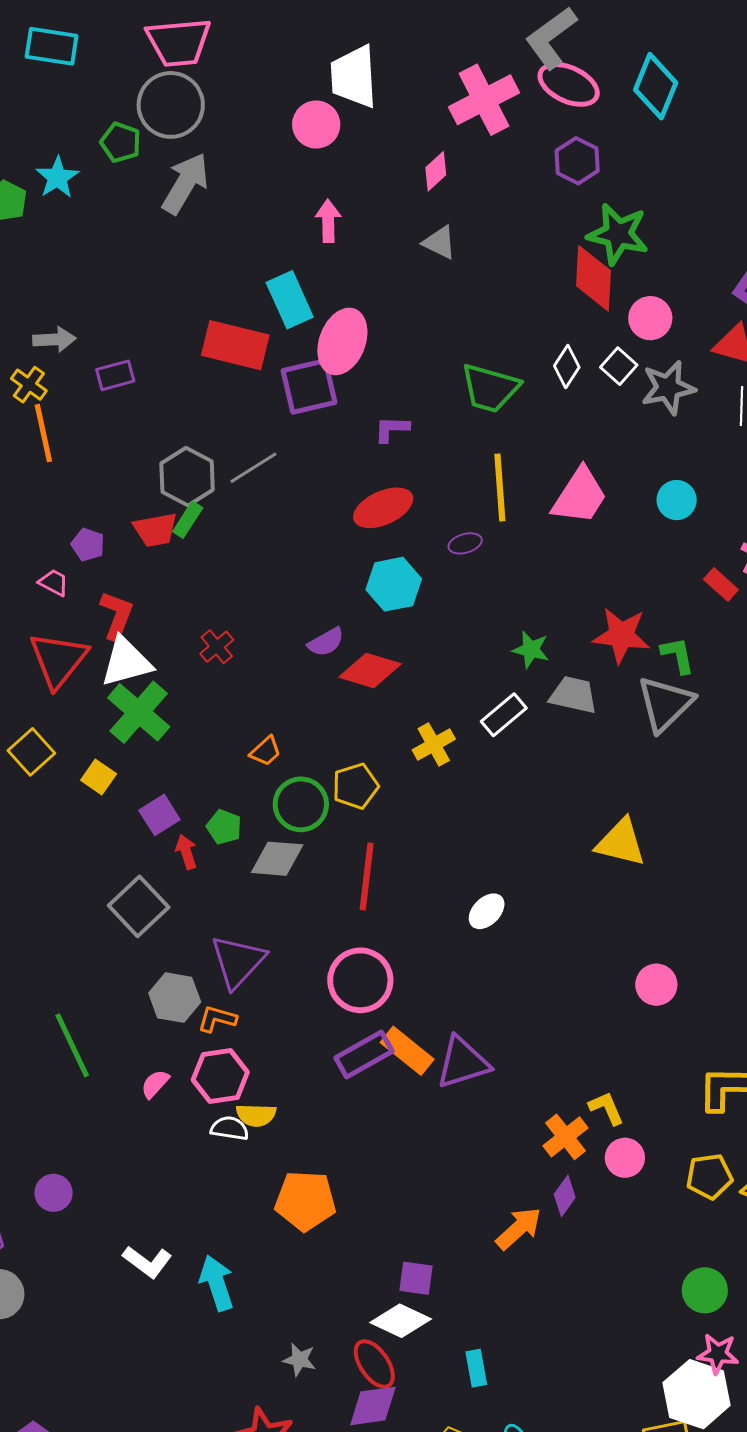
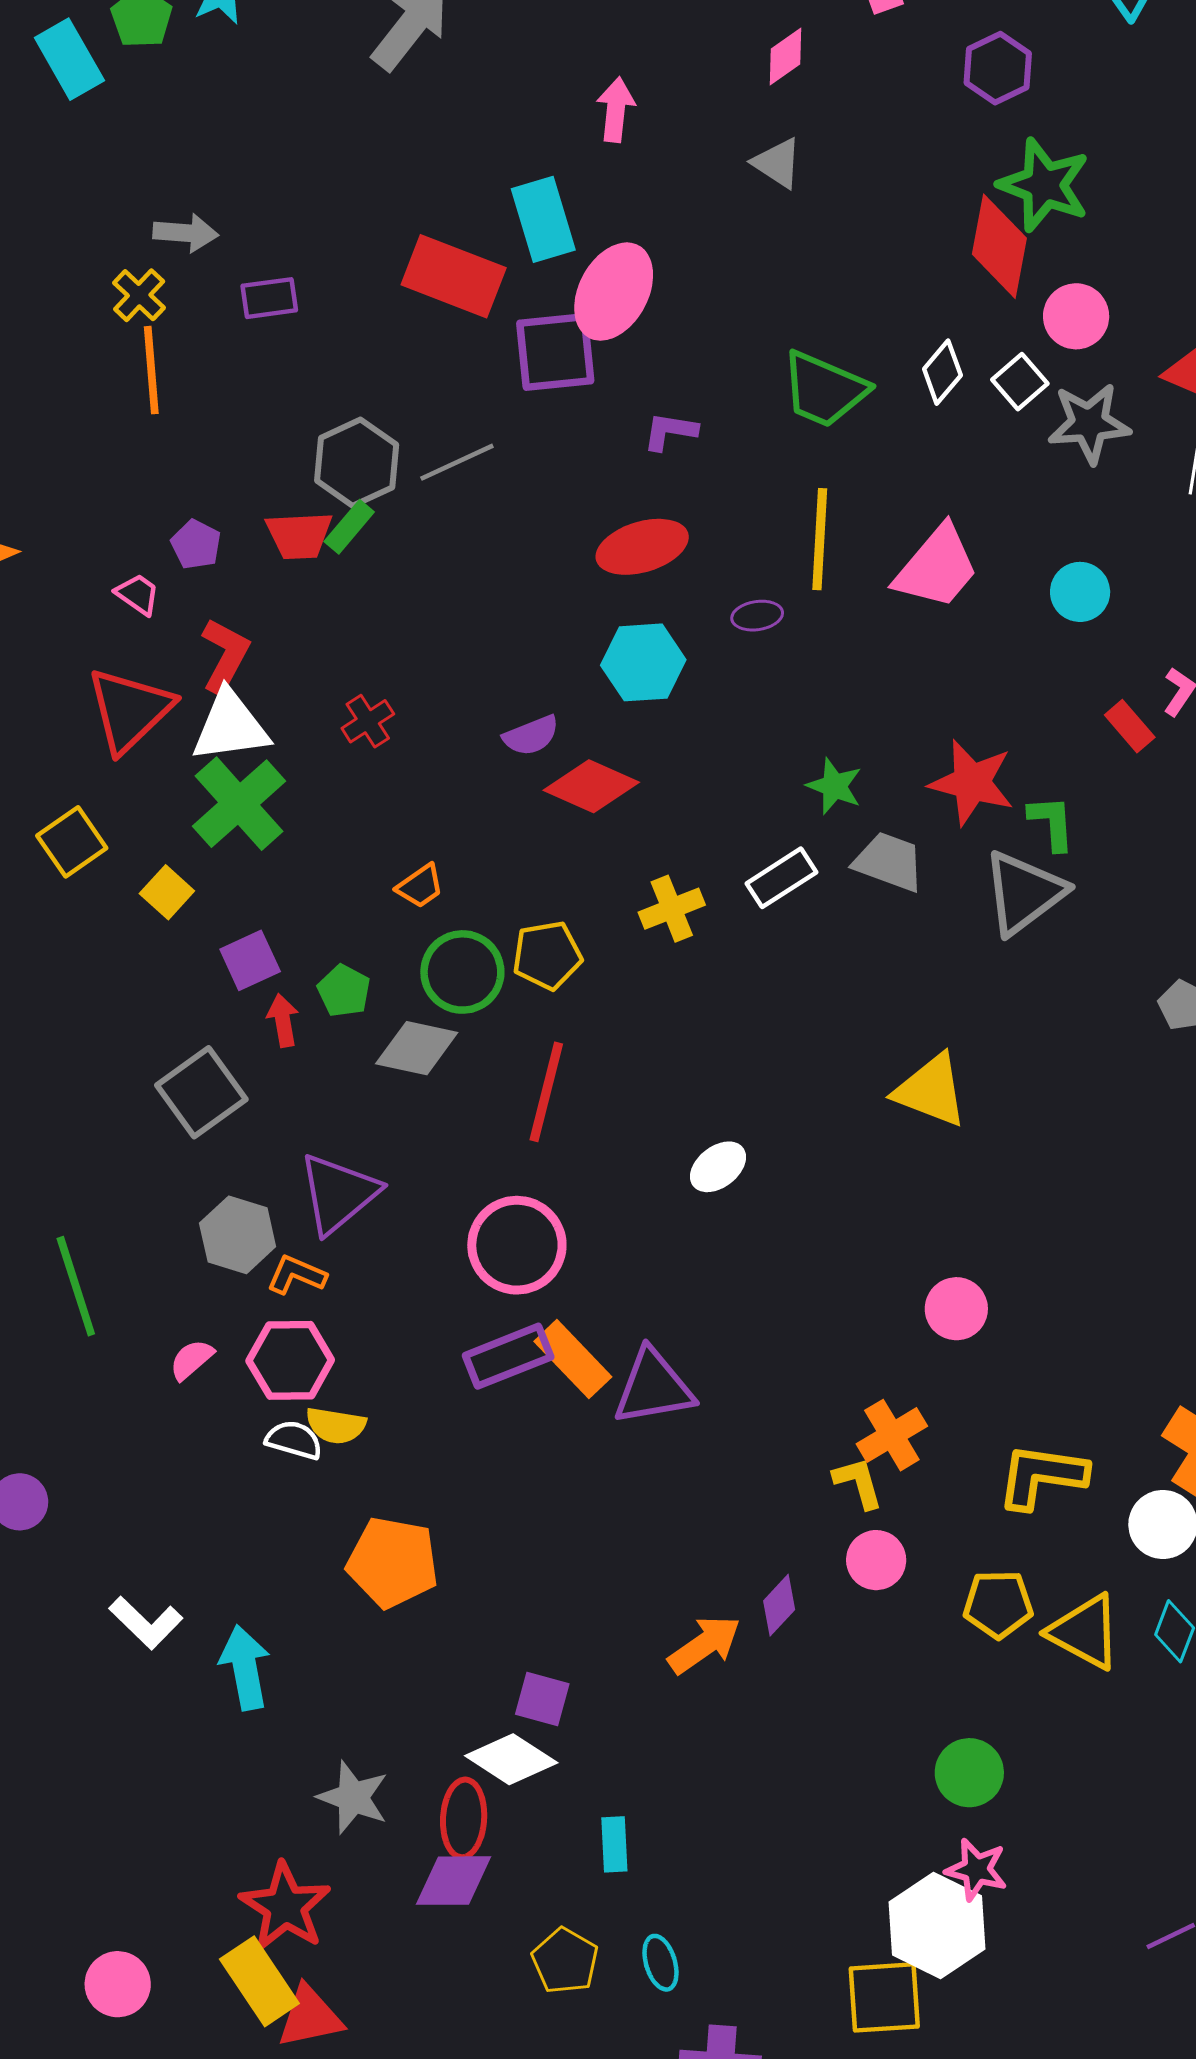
orange cross: (566, 1137) -> (892, 1435), moved
gray star: (299, 1360) -> (353, 1797), size x1.4
red ellipse: (374, 1364) -> (464, 1818), turned 30

